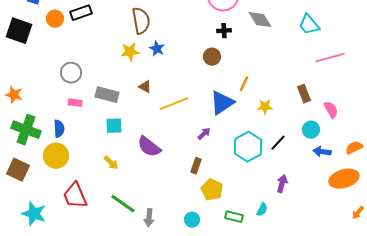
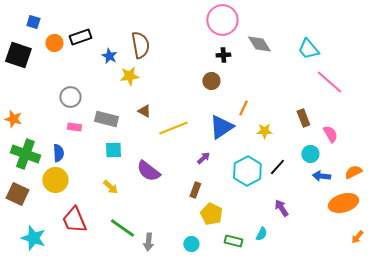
blue star: (157, 49) -> (109, 56), moved
pink line: (330, 58) -> (329, 82), turned 56
purple arrow: (282, 184) -> (281, 208), turned -48

